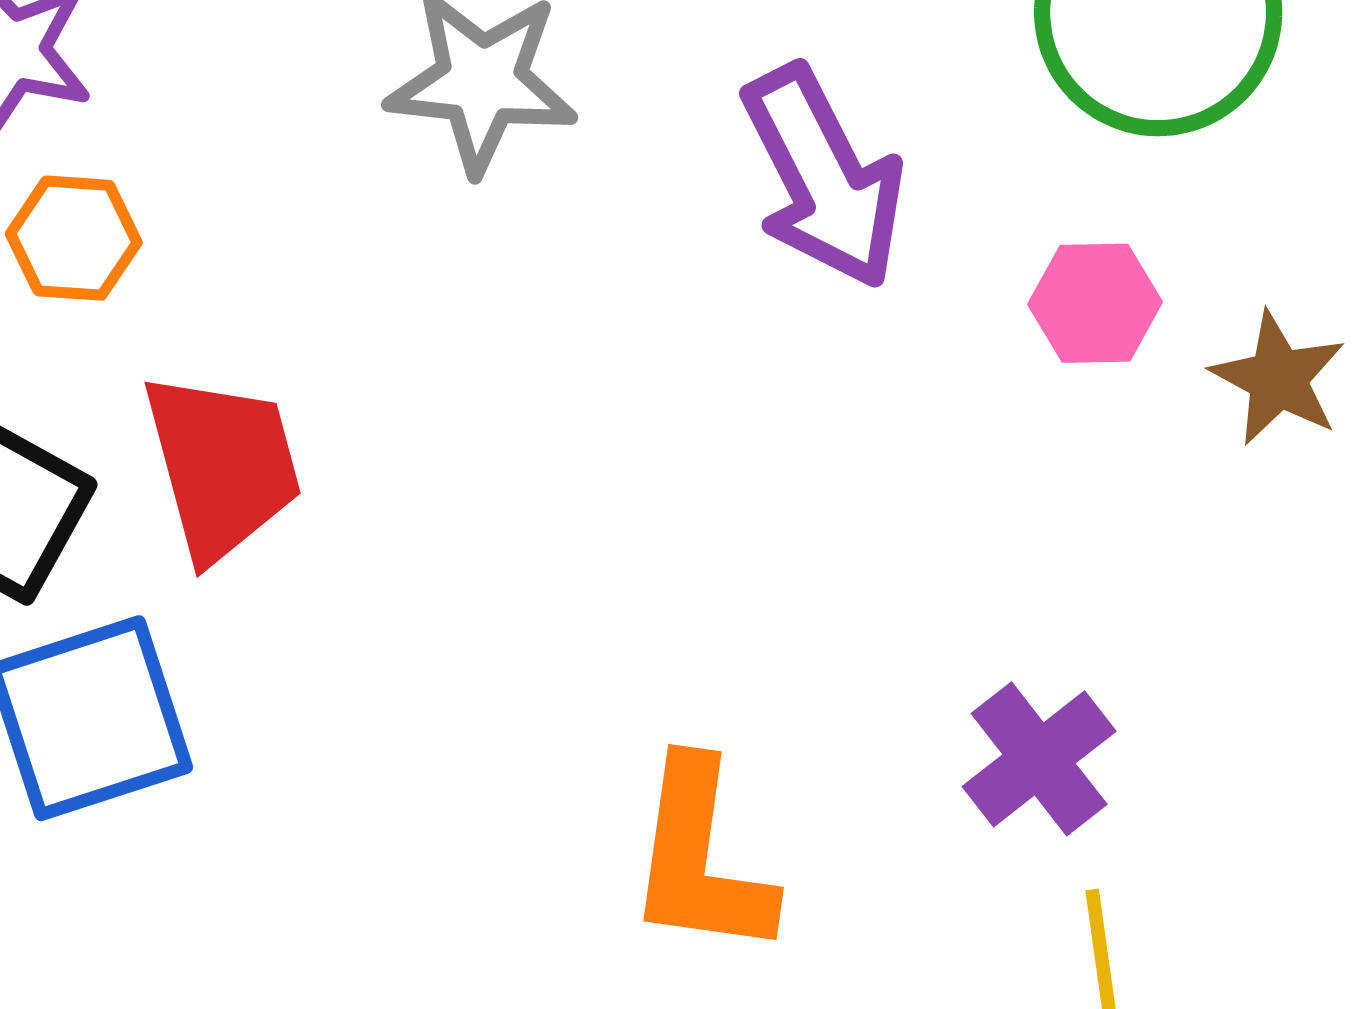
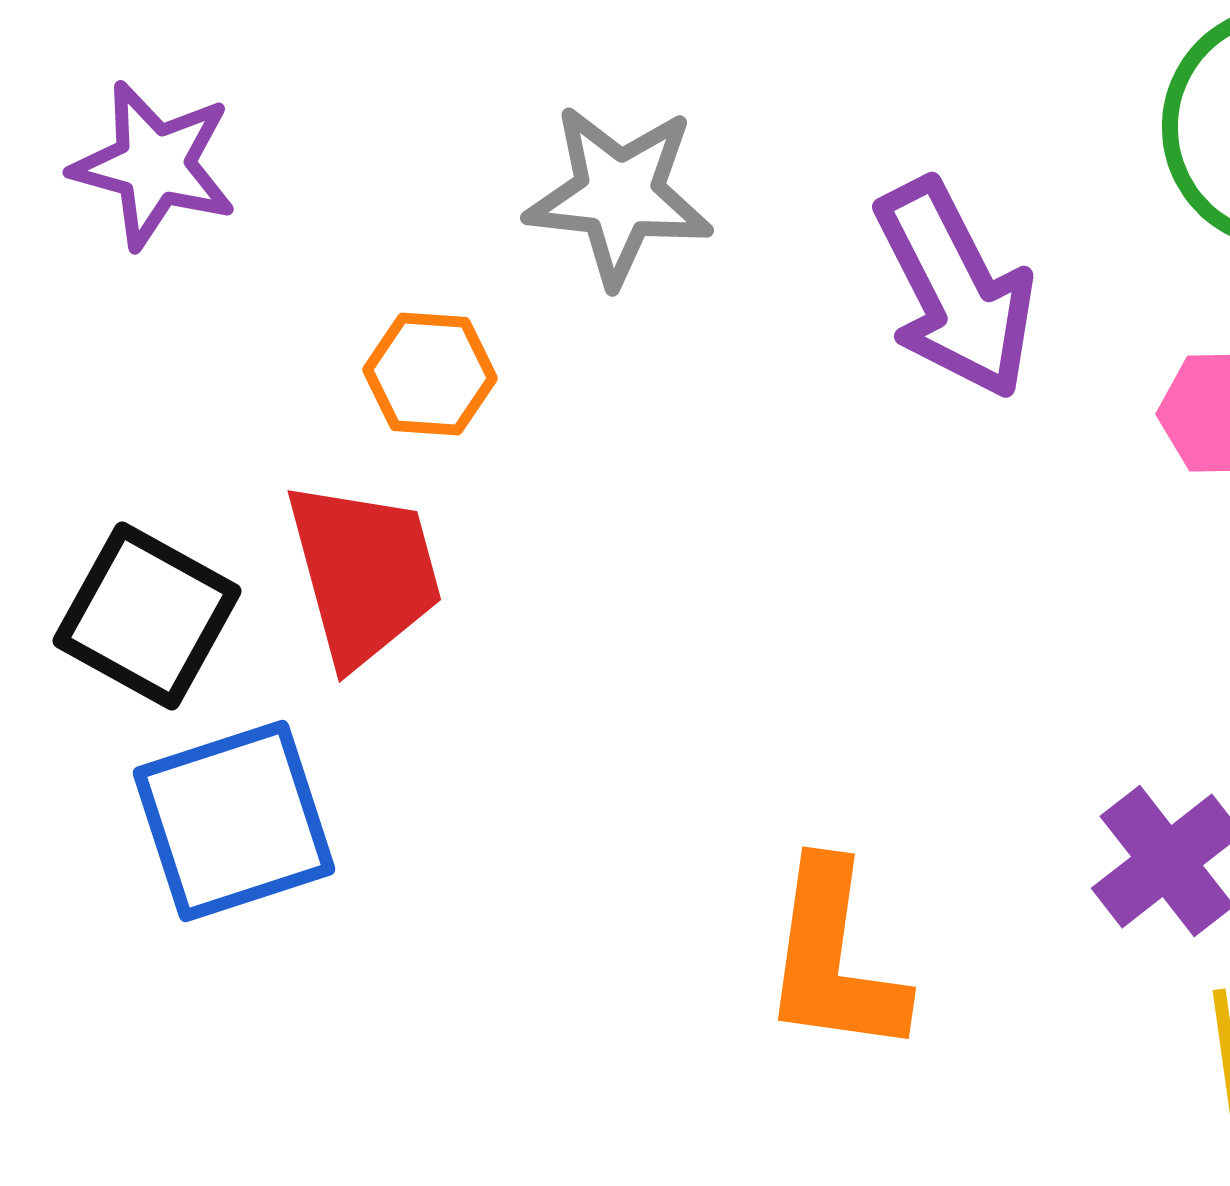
orange hexagon: (74, 238) -> (430, 374), moved

